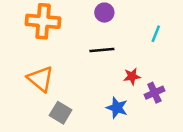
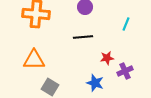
orange triangle: (41, 79) -> (34, 60), turned -40

